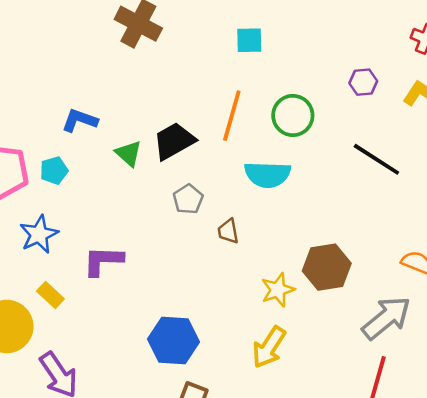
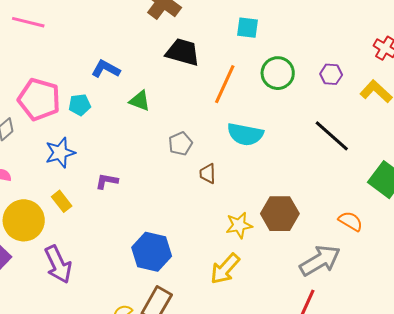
green circle: (293, 115) -> (278, 73), moved
black trapezoid: (174, 141) -> (183, 52), moved, turned 36
green triangle: (129, 153) -> (140, 101), turned -30
purple L-shape: (103, 261) -> (107, 181), size x0.7

